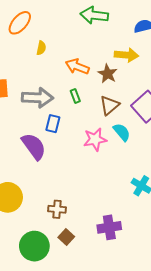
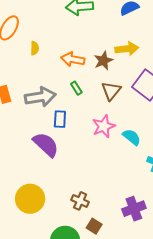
yellow arrow: (126, 55) -> (127, 49), moved
brown star: (108, 74) -> (103, 61), turned 30
cyan semicircle: (122, 132) -> (132, 137), moved
brown cross: (57, 209) -> (80, 201), turned 30

